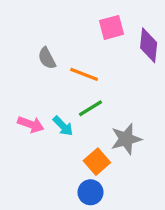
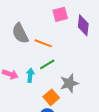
gray semicircle: (47, 58) -> (20, 33), size x1.5
cyan arrow: (63, 126) -> (30, 75), turned -128

